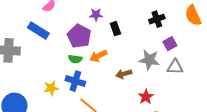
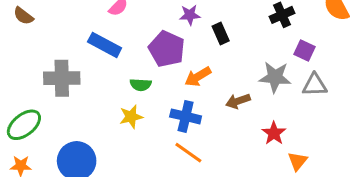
purple square: (170, 44) -> (304, 50), turned -32
green semicircle: (75, 59) -> (141, 85), moved
blue cross: (75, 81) -> (186, 116), moved
yellow star: (51, 88) -> (131, 117), moved

